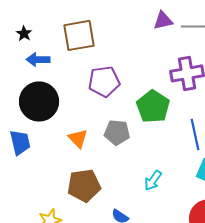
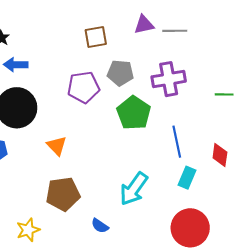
brown square: (79, 35) -> (96, 37), moved, size x0.7
gray pentagon: (117, 132) -> (120, 73), moved
cyan arrow: (153, 180) -> (134, 189), size x1.6

